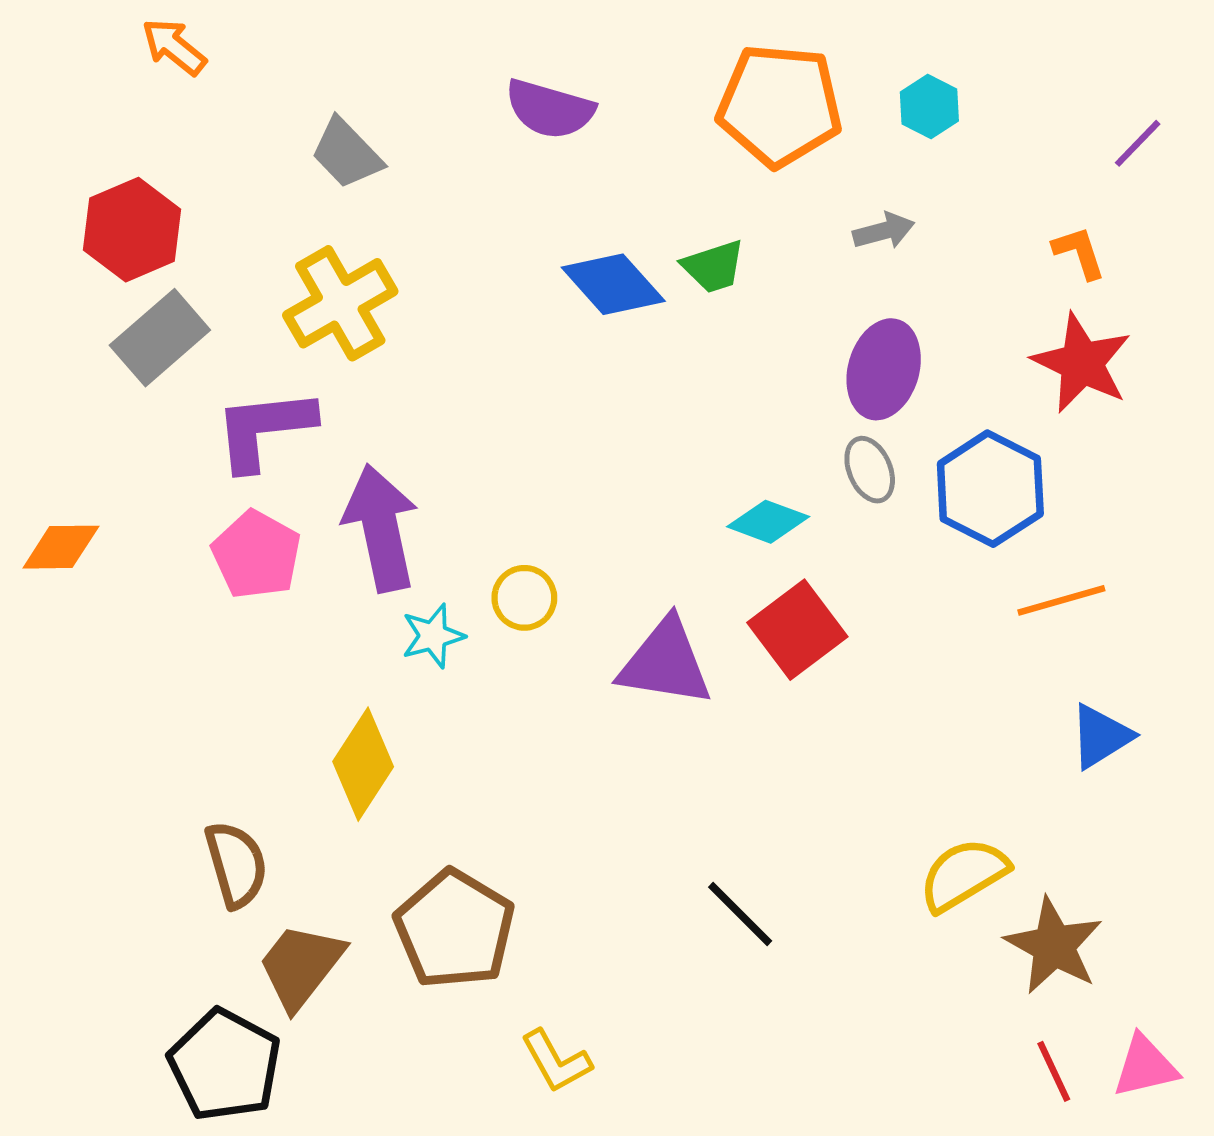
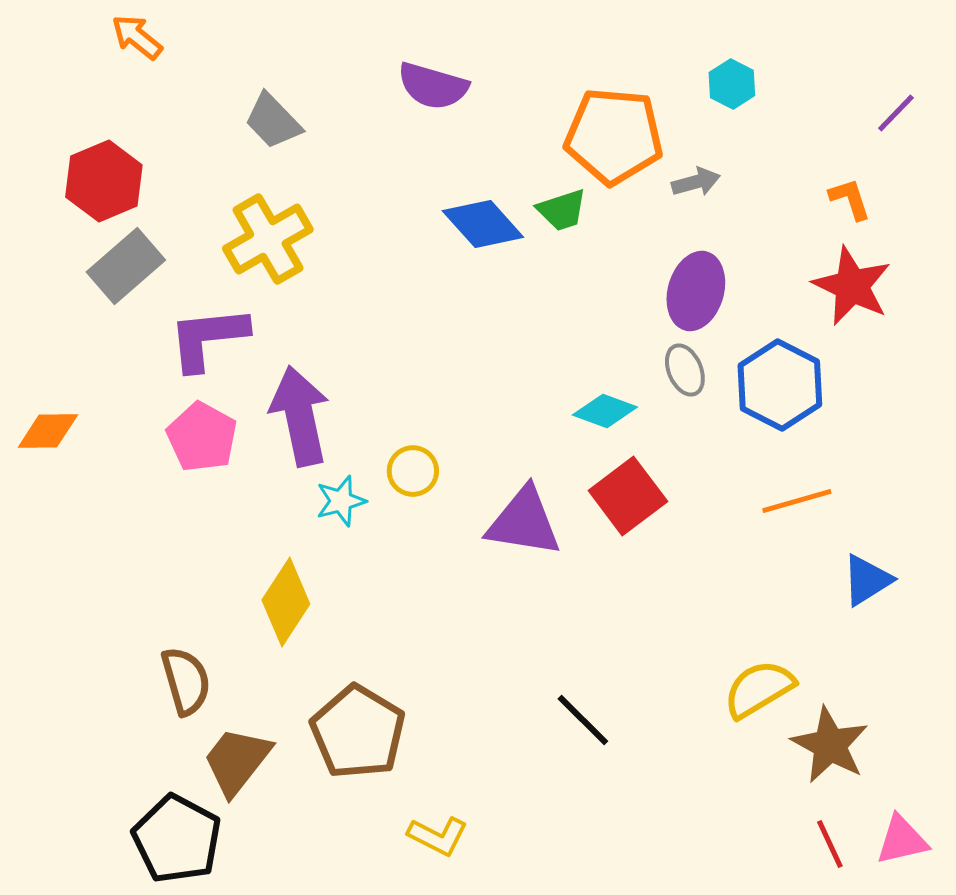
orange pentagon: (780, 105) -> (614, 136), moved
orange line: (1061, 600) -> (797, 501), moved
yellow L-shape: (556, 1061) -> (438, 836), turned -34

